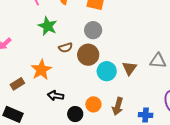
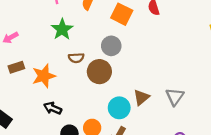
gray triangle: (158, 61) -> (175, 97), turned 48
cyan circle: (107, 71) -> (119, 108), moved
brown rectangle: (17, 84) -> (16, 67), moved

